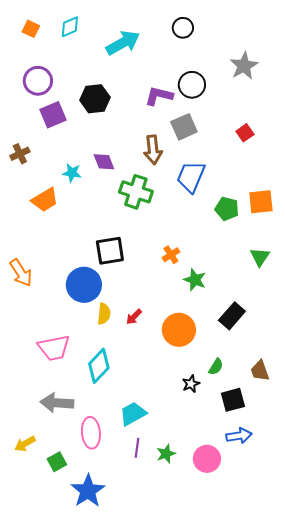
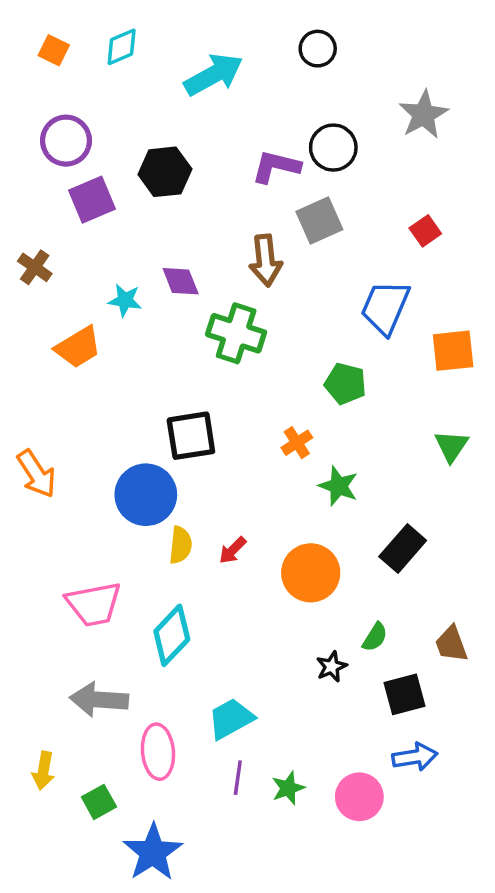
brown cross: (20, 154) -> (35, 267), turned -30
blue trapezoid: (191, 177) -> (385, 307), moved
green pentagon: (227, 209) -> (345, 384), moved
yellow arrow: (25, 444) -> (43, 771), turned -50

